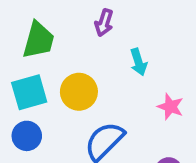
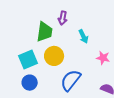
green trapezoid: (38, 40) -> (44, 32), moved

